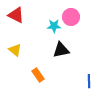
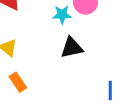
orange rectangle: (38, 75) -> (18, 82), moved

